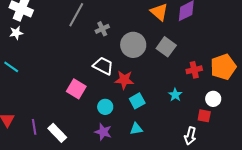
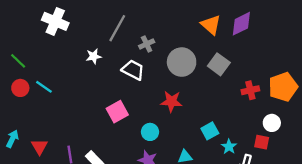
white star: (16, 33) -> (94, 56), moved
white trapezoid: (103, 66) -> (133, 70), moved
pink square: (76, 89) -> (117, 112), turned 30
cyan star: (175, 95) -> (229, 147), moved
cyan square: (137, 101) -> (210, 131), moved

